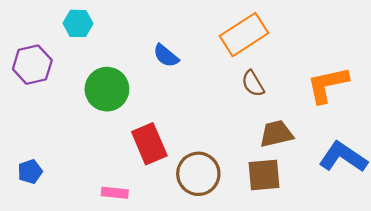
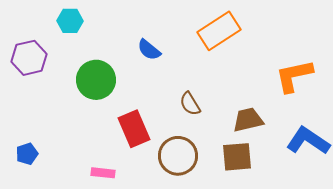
brown semicircle: (253, 84) -> (190, 104), moved

